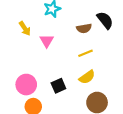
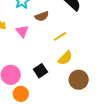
brown semicircle: (84, 28) -> (42, 16), moved

